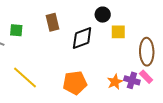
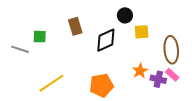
yellow line: (25, 77) -> (51, 83), turned -72
orange star: (115, 82) -> (140, 71), moved

